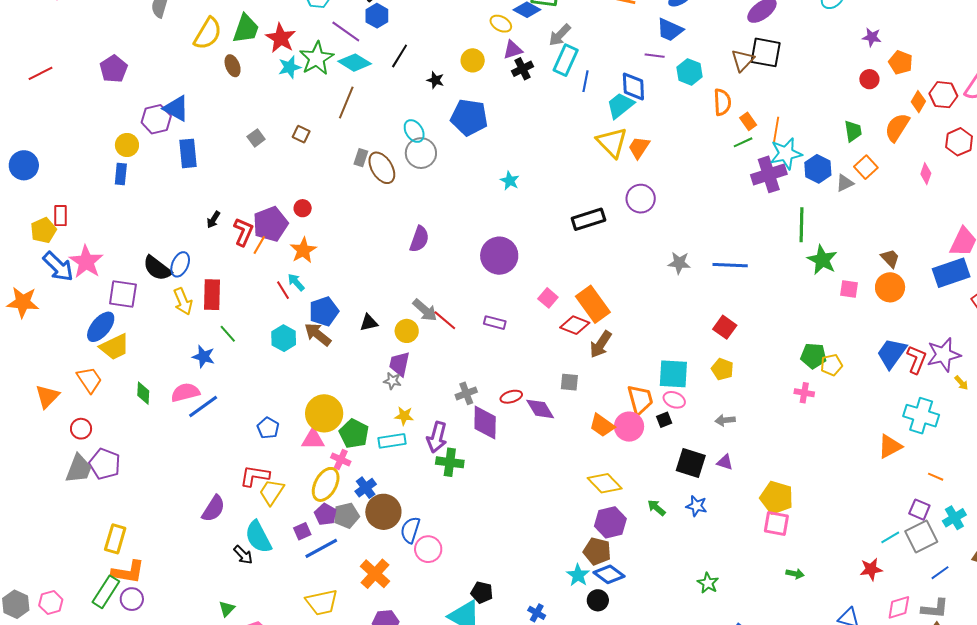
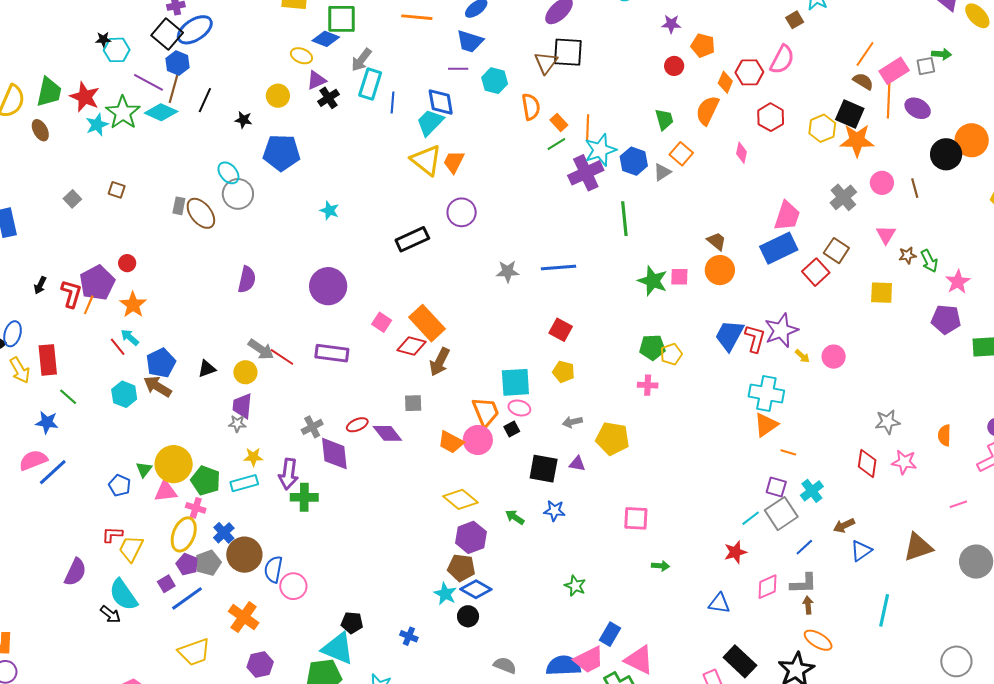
brown line: (346, 103) -> (174, 87), moved
green star: (822, 260) -> (653, 281), moved
purple rectangle: (495, 323) -> (332, 353), size x1.5
orange triangle: (890, 446) -> (766, 425), moved
red L-shape: (255, 476) -> (112, 535), size x0.7
yellow pentagon: (777, 498) -> (613, 439), moved
green triangle: (227, 609) -> (144, 470), moved

